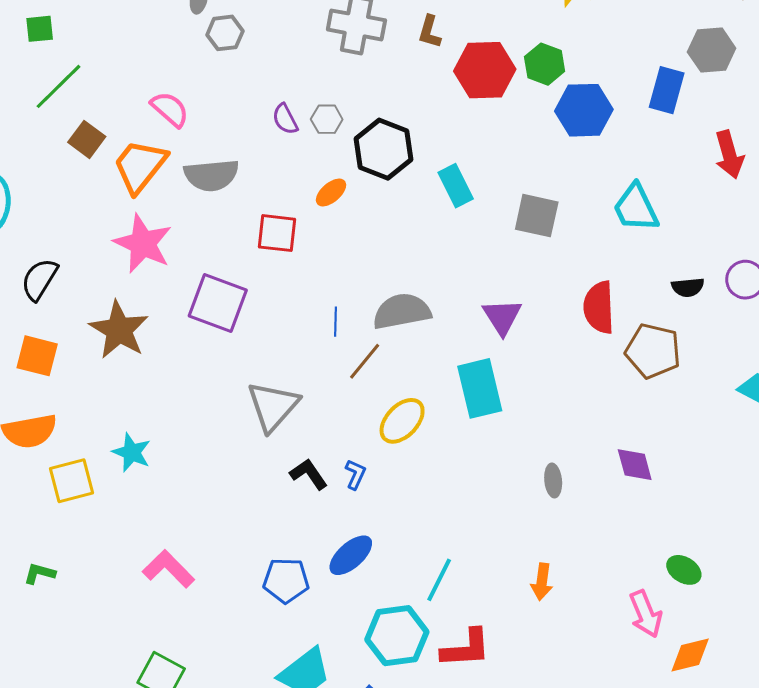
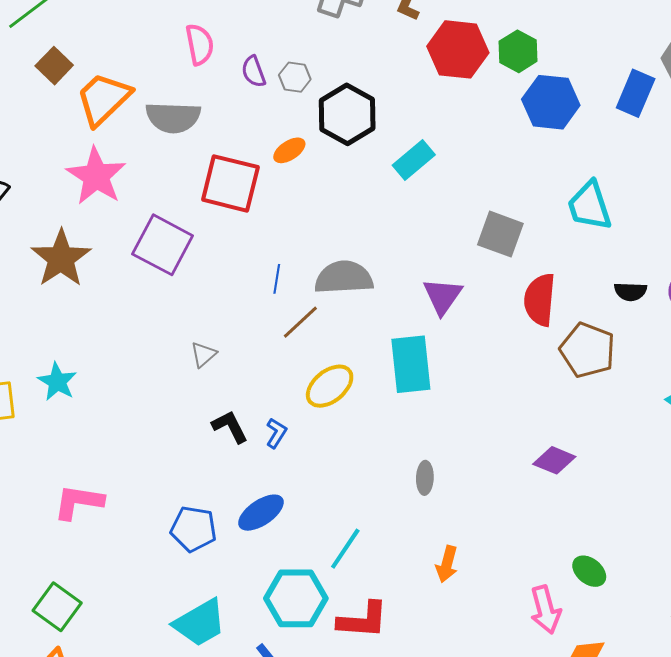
pink semicircle: (170, 109) -> (200, 44), moved, turned 30
cyan rectangle: (456, 186) -> (414, 160), turned 69
gray square: (537, 216) -> (500, 234), moved
red square: (277, 233) -> (230, 183), size x1.4
gray triangle: (273, 406) -> (203, 354), size x0.5
purple diamond: (635, 465) -> (554, 460), turned -60
gray ellipse: (553, 480) -> (425, 478), moved
pink L-shape: (168, 569) -> (78, 502), turned -44

